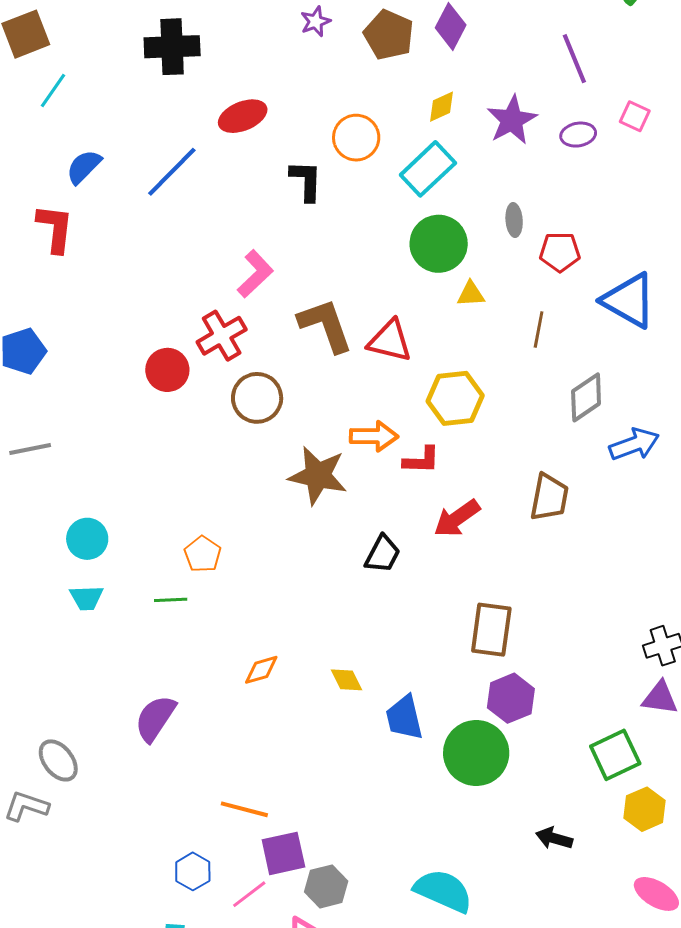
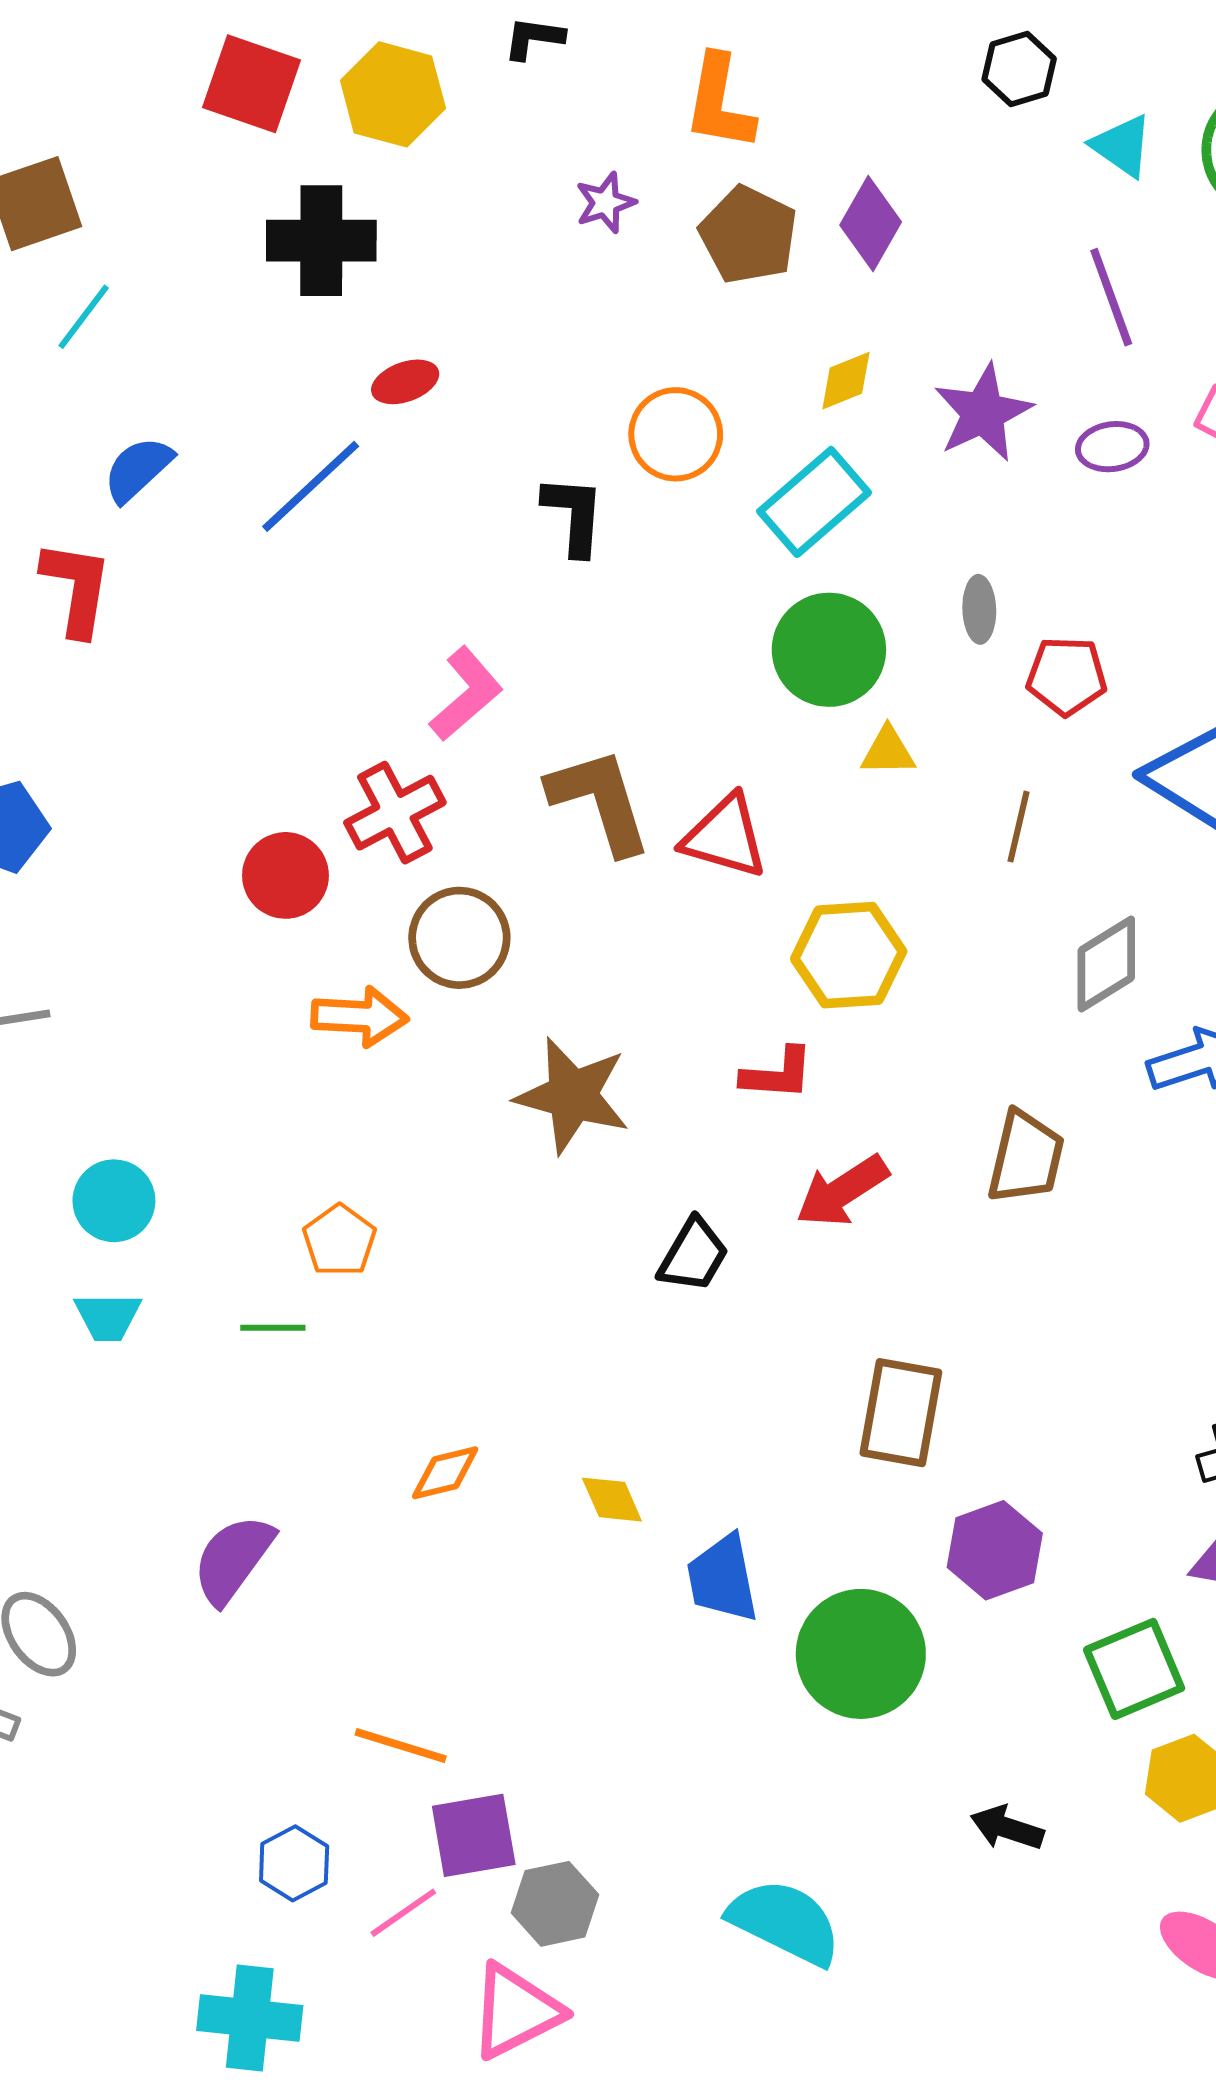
red ellipse: (243, 116) -> (405, 382), moved, size x0.7
orange arrow: (374, 436) -> (360, 1017), moved
purple hexagon: (511, 698) -> (995, 1550), moved

